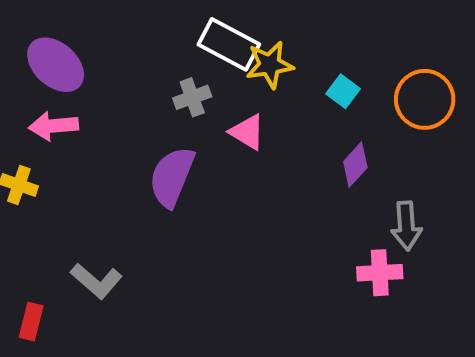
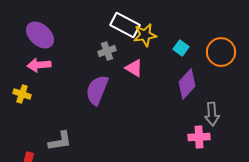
purple diamond: (355, 165) -> (187, 84), size x1.4
gray L-shape: (96, 281) -> (60, 141), turned -50

